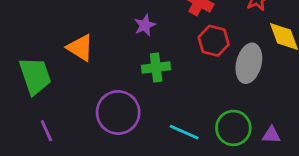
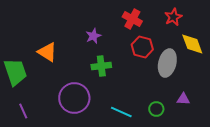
green circle: (233, 128) -> (156, 109), size x0.6
purple triangle: (271, 135) -> (183, 99), moved

